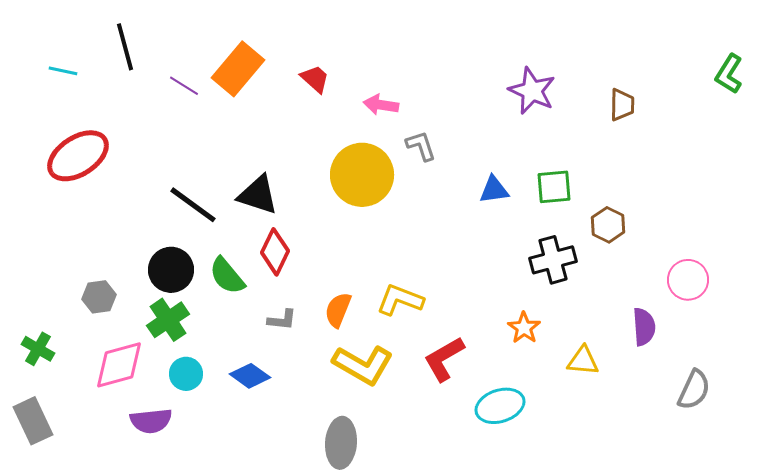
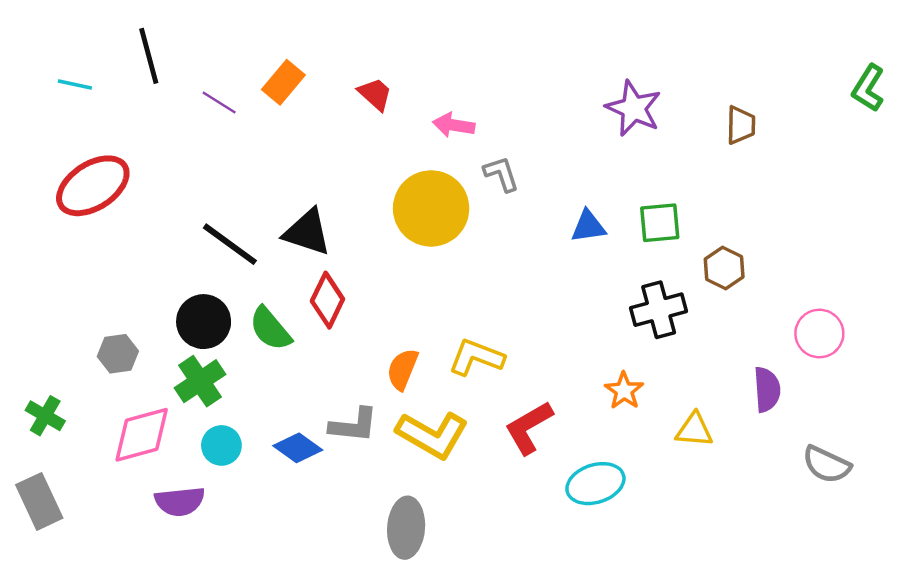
orange rectangle: (238, 69) -> (283, 82), size x0.7
gray L-shape: (282, 320) -> (354, 425), moved, size x1.4
gray semicircle: (694, 390) -> (827, 465), turned 90

